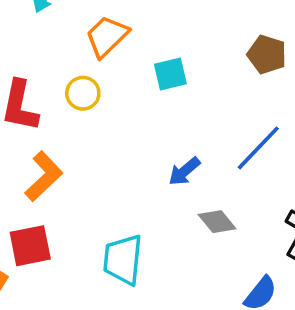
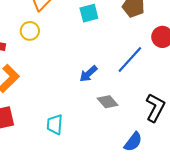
cyan square: (170, 74) -> (89, 13), moved
cyan trapezoid: (123, 260) -> (55, 124), size x0.7

